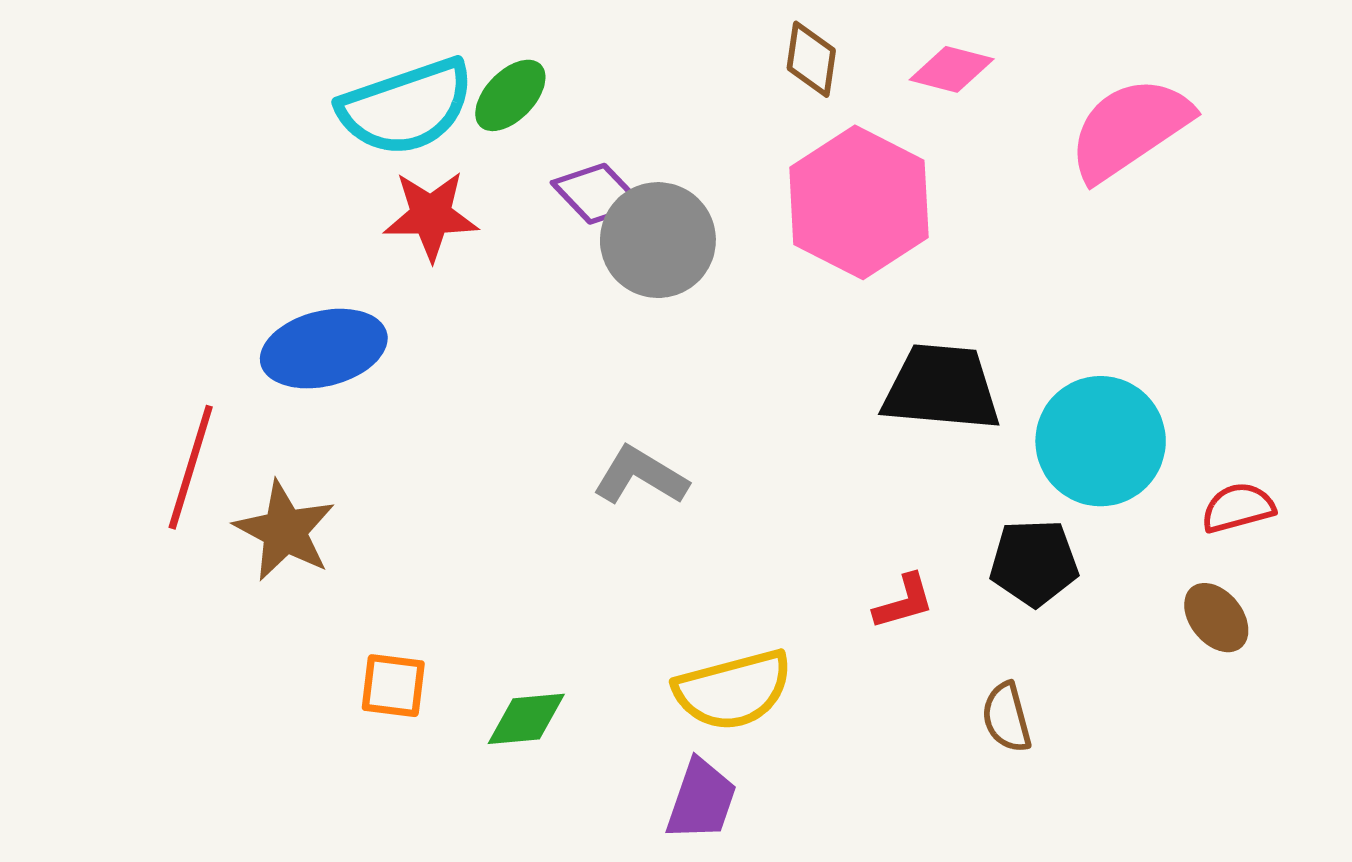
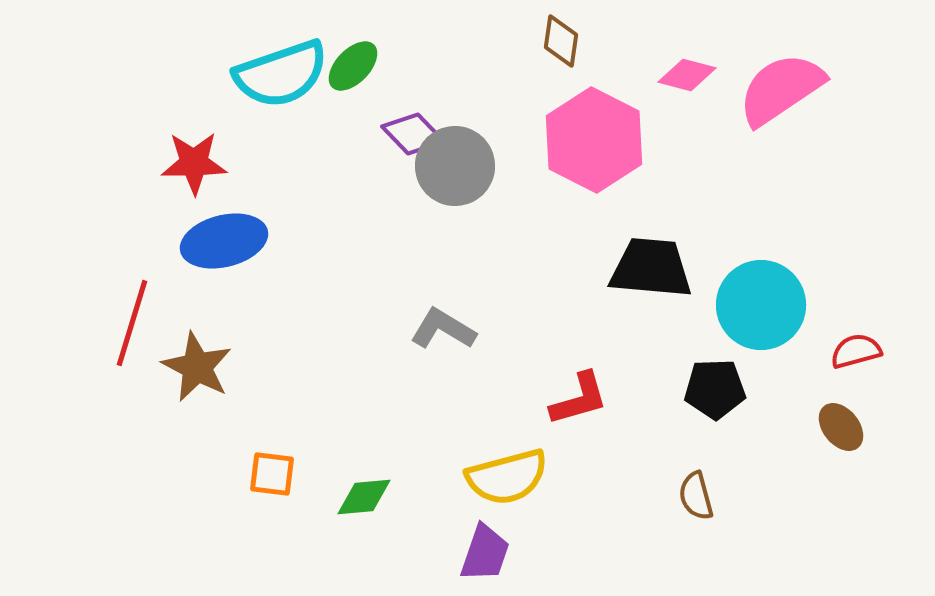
pink diamond: (952, 69) -> (687, 75), moved
red star: (431, 215) -> (194, 163), moved
red L-shape: (904, 602) -> (579, 399), moved, size x1.4

